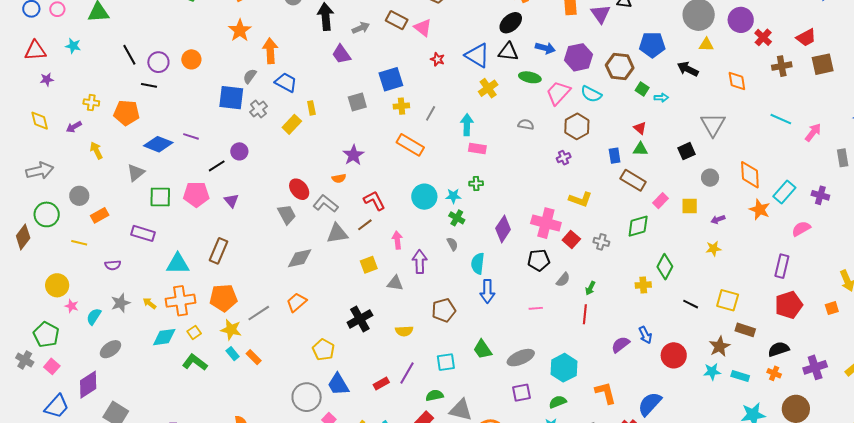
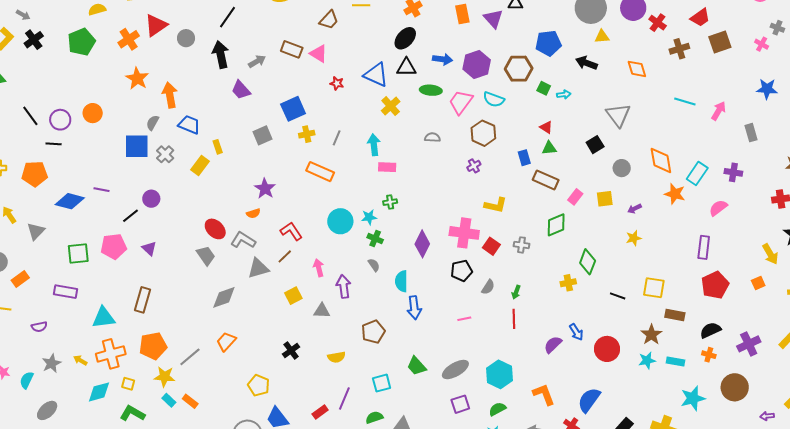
gray triangle: (136, 173) -> (36, 231), moved
black cross: (360, 319) -> (291, 350), size x0.7
yellow square: (194, 332) -> (128, 384), turned -32

